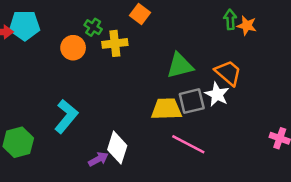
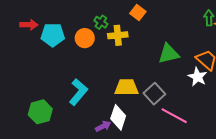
cyan pentagon: (25, 25) -> (53, 35), moved
gray square: (192, 101) -> (154, 94), moved, turned -30
yellow trapezoid: (166, 109) -> (126, 87), moved

